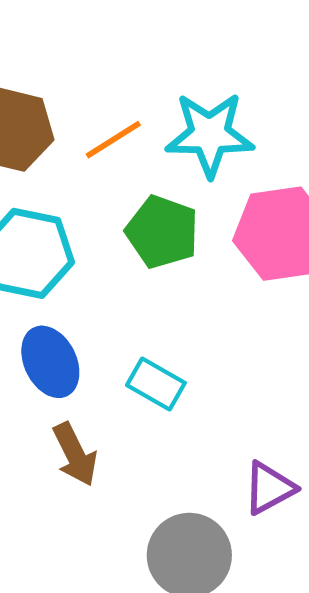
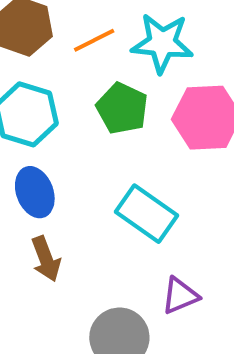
cyan rectangle: (156, 384) -> (147, 214), moved, size x1.5

